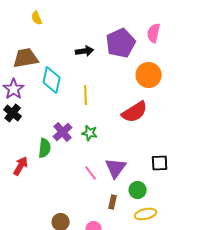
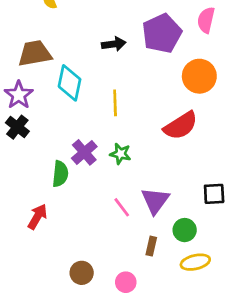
red arrow: (21, 166) -> (37, 217), moved

